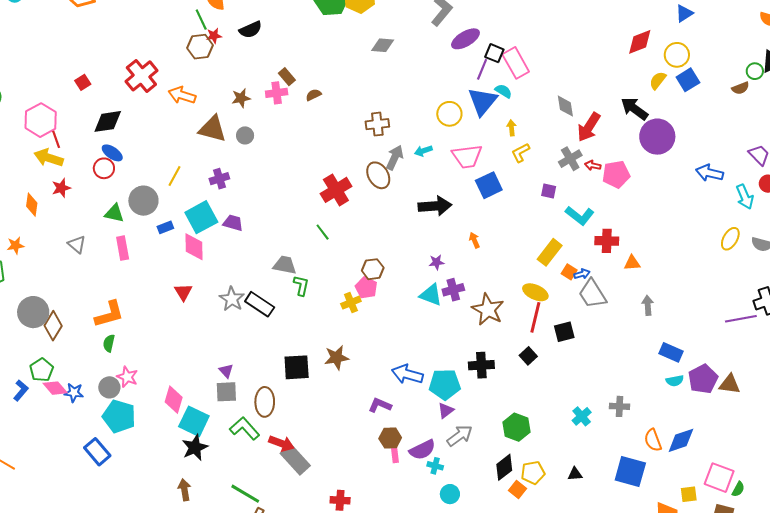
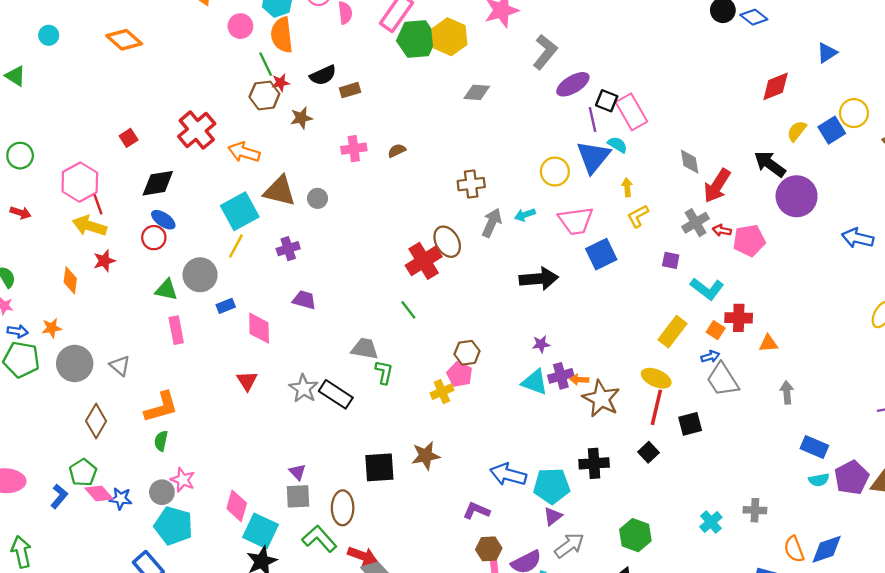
yellow circle: (677, 55) -> (854, 113), moved
purple line: (482, 69) -> (592, 120), turned -35
brown rectangle: (287, 77) -> (350, 90), moved, turned -66
brown star: (241, 98) -> (301, 118), moved
brown ellipse: (378, 175) -> (447, 242), moved
cyan square: (201, 217) -> (240, 211), moved
orange arrow: (474, 240) -> (579, 380), moved, turned -63
gray triangle: (77, 244) -> (120, 366), moved
orange square: (569, 272) -> (716, 330), moved
gray circle: (33, 312) -> (75, 363), moved

